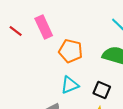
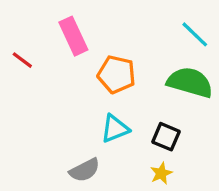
red line: (16, 31) -> (22, 60), moved

